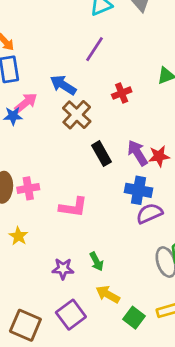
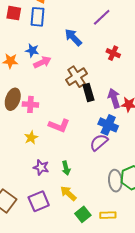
red cross: (122, 93) -> (113, 53), turned 32
pink arrow: (26, 103) -> (42, 62), moved
brown cross: (77, 115) -> (76, 77), moved
purple semicircle: (149, 213) -> (99, 142), moved, turned -30
yellow star: (18, 236) -> (31, 138), moved

